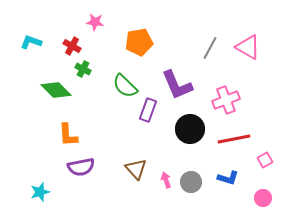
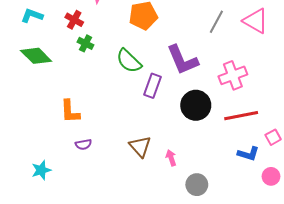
green diamond: (56, 90) -> (36, 56), moved
purple semicircle: (81, 167) -> (83, 144), size x0.6
blue L-shape: (228, 178) -> (248, 154), moved
gray circle: (191, 182) -> (197, 185), moved

